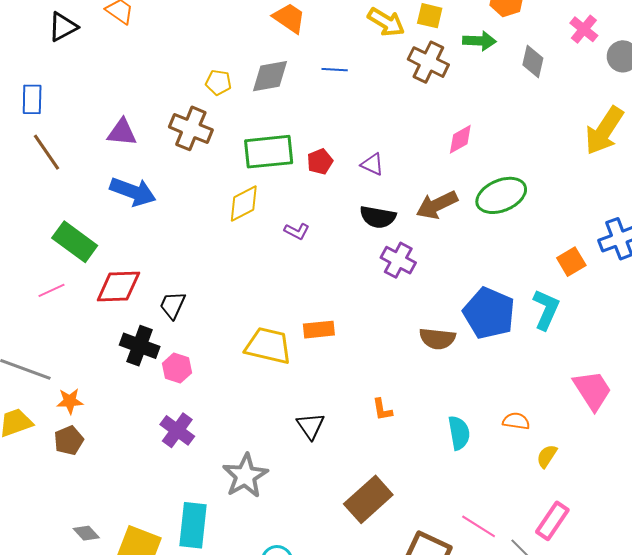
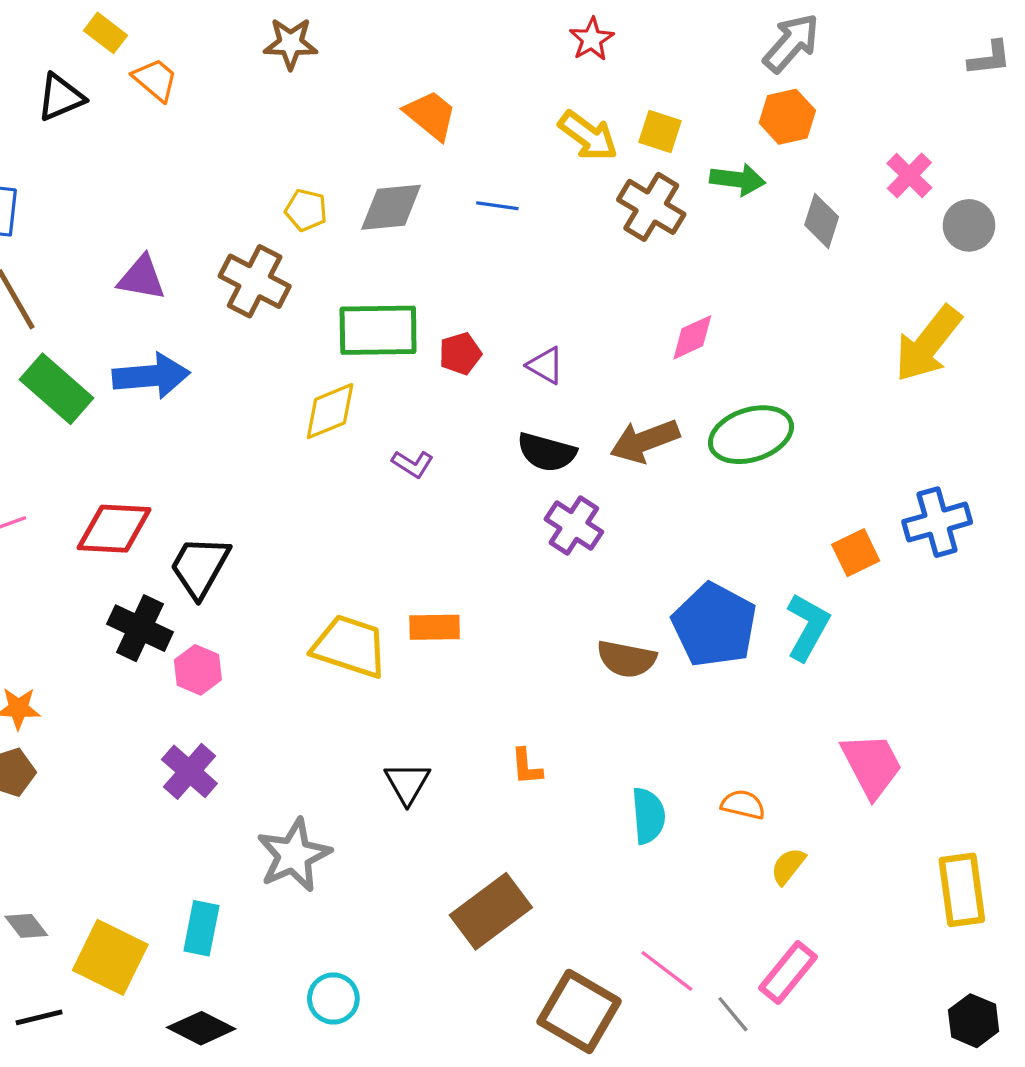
blue arrow: (133, 192) -> (151, 376), turned -30
green rectangle: (75, 242) -> (56, 389), moved
black trapezoid: (173, 305) -> (200, 567), size x1.4
cyan rectangle: (193, 525) -> (201, 928), size x0.7

